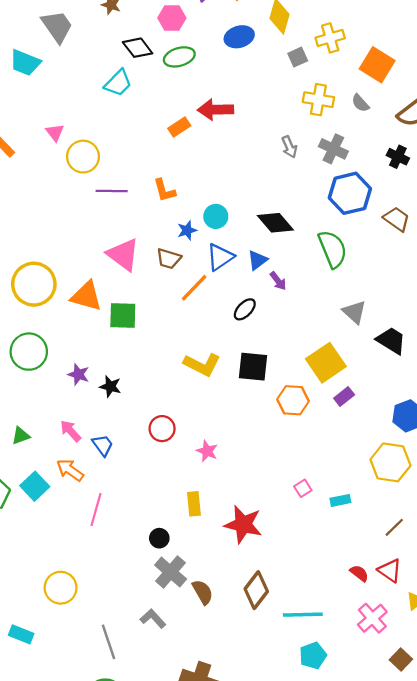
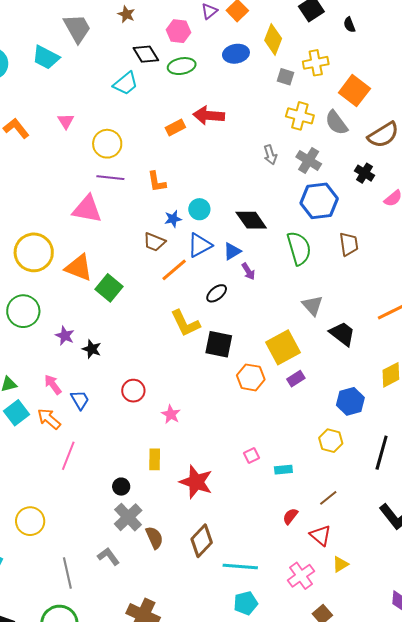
gray square: (298, 57) -> (285, 77), turned 36
gray semicircle: (360, 103) -> (336, 123), size x1.5
yellow circle: (83, 157) -> (107, 144), moved
brown trapezoid: (397, 219) -> (349, 244), moved, turned 40
pink triangle: (123, 255) -> (87, 209), moved, turned -32
green square: (123, 316) -> (109, 288), turned 32
yellow L-shape: (202, 365) -> (185, 323), moved, turned 32
yellow hexagon: (390, 462) -> (331, 441), size x0.7
cyan square: (35, 486) -> (16, 413), moved
red semicircle: (359, 573) -> (290, 516), moved, turned -96

